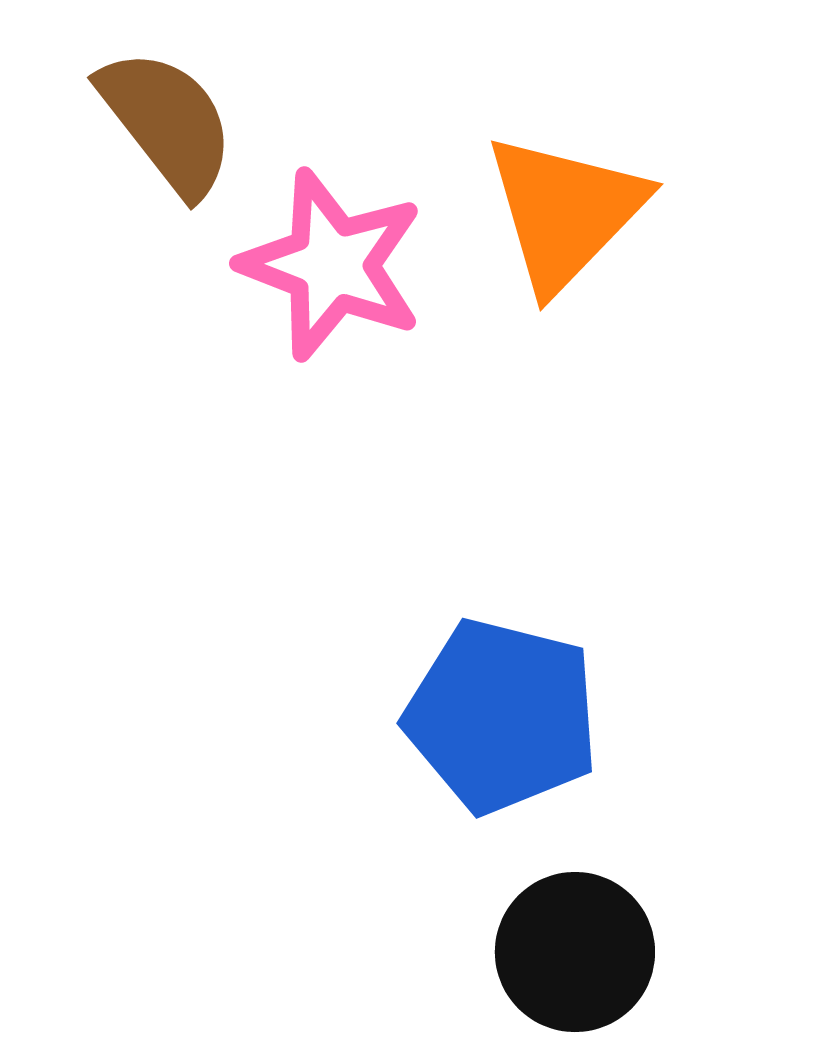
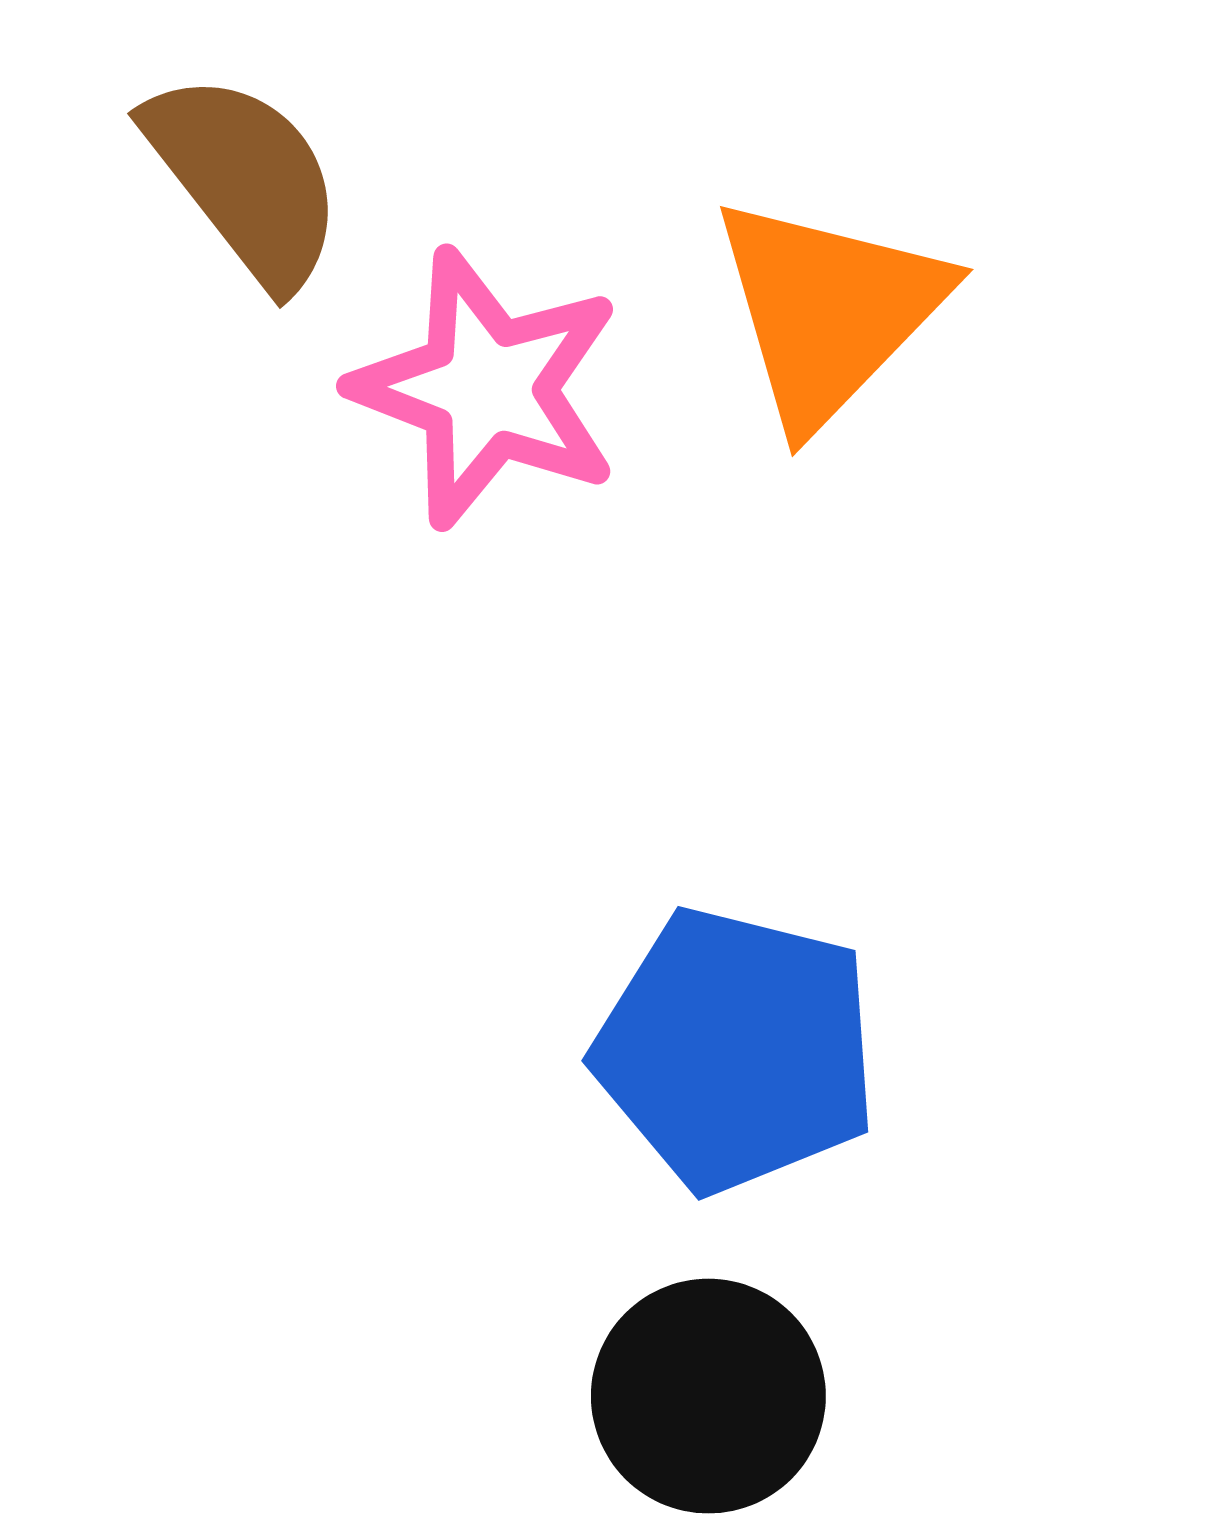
black circle: (575, 952) -> (708, 1396), moved

